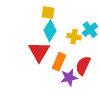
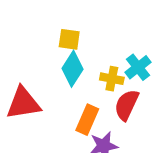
red triangle: (39, 52) -> (23, 103), moved, turned 50
red semicircle: (83, 66) -> (127, 105), moved

